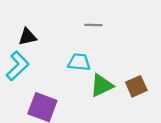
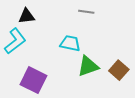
brown square: (136, 86) -> (119, 70), turned -30

